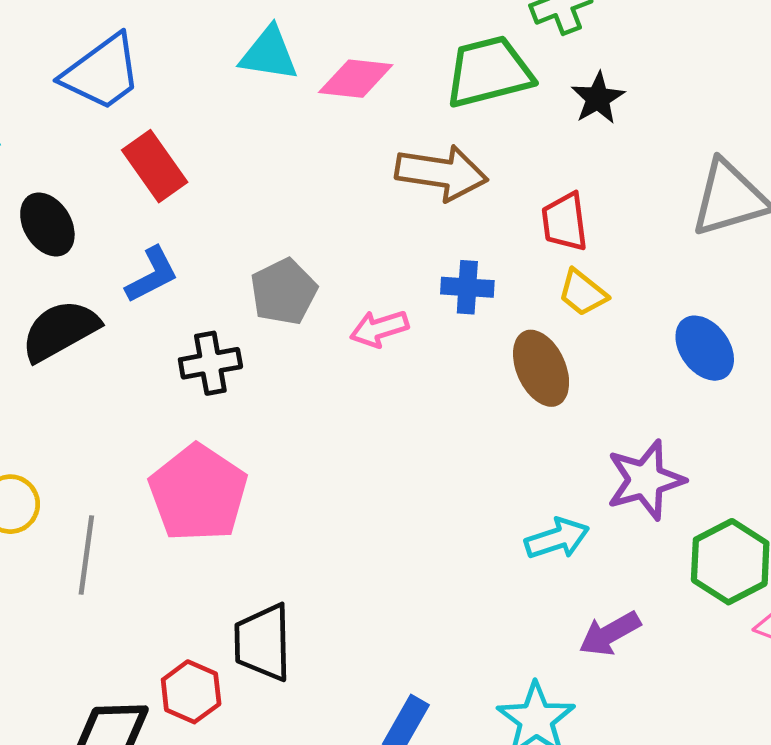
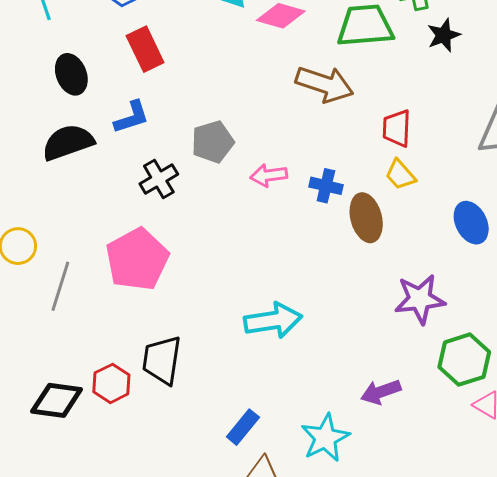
black star: (598, 98) -> (444, 35), moved
blue cross: (467, 287) -> (326, 186), moved
black cross: (210, 363) -> (159, 179), turned -30
cyan arrow: (557, 538) -> (273, 320), moved, size x1.4

